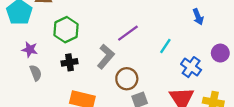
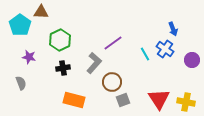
cyan line: (165, 46) -> (145, 54), turned -64
blue cross: (191, 67) -> (165, 49), moved
gray semicircle: (36, 73) -> (21, 83), moved

